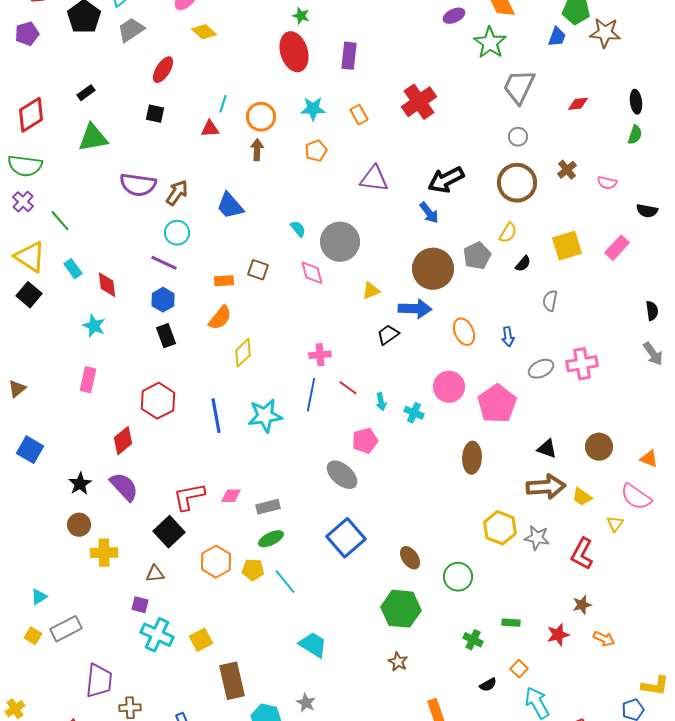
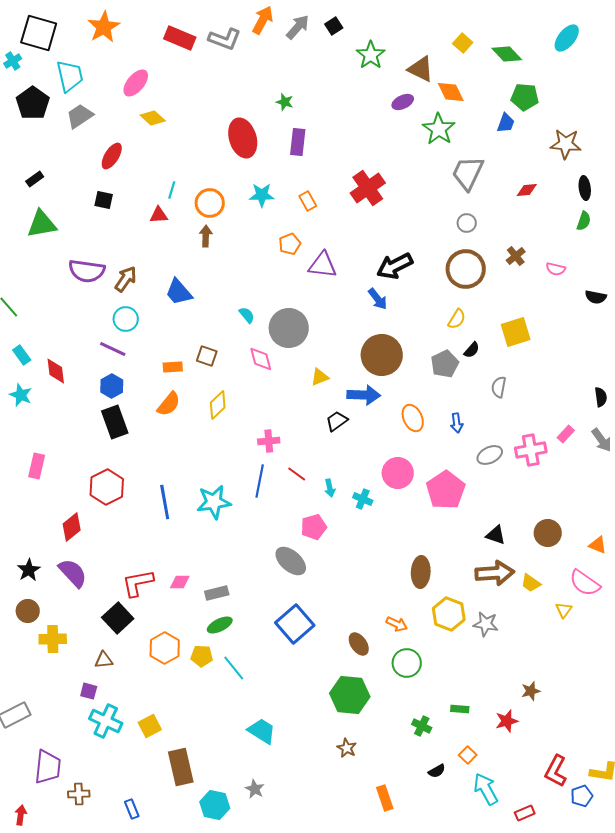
green star: (301, 16) -> (285, 102), moved
brown star: (605, 33) -> (566, 144), moved
orange pentagon: (316, 151) -> (290, 244), moved
pink rectangle: (617, 248) -> (566, 434), moved, size x0.7
gray pentagon: (477, 256) -> (445, 364), moved
cyan star: (94, 326) -> (21, 395), moved
black rectangle: (166, 336) -> (115, 422), size x1.4
yellow diamond: (243, 353) -> (218, 405), moved
brown ellipse: (472, 458) -> (421, 572), moved
red L-shape: (582, 554) -> (556, 771), moved
orange arrow: (604, 639) -> (397, 624), moved

